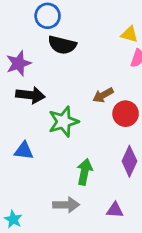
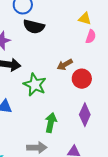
green star: (63, 122) -> (35, 85), turned -30

